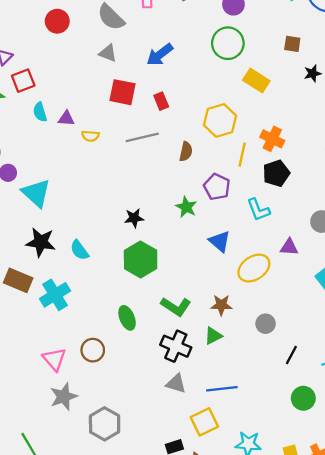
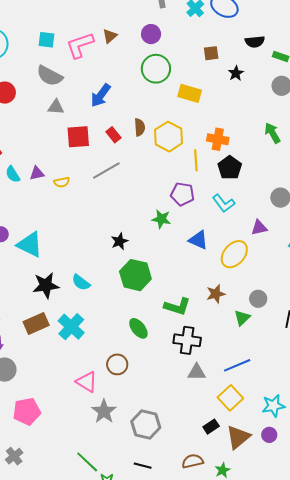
brown semicircle: (186, 152) -> (140, 127), moved
brown rectangle: (18, 280) -> (36, 324), turned -30
green triangle: (213, 336) -> (242, 318), moved

